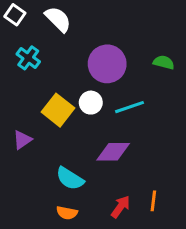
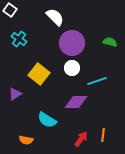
white semicircle: (58, 19) -> (55, 17), moved
white circle: (91, 103) -> (72, 68), moved
cyan line: (129, 107) -> (97, 81), moved
orange semicircle: (67, 213) -> (26, 140), moved

